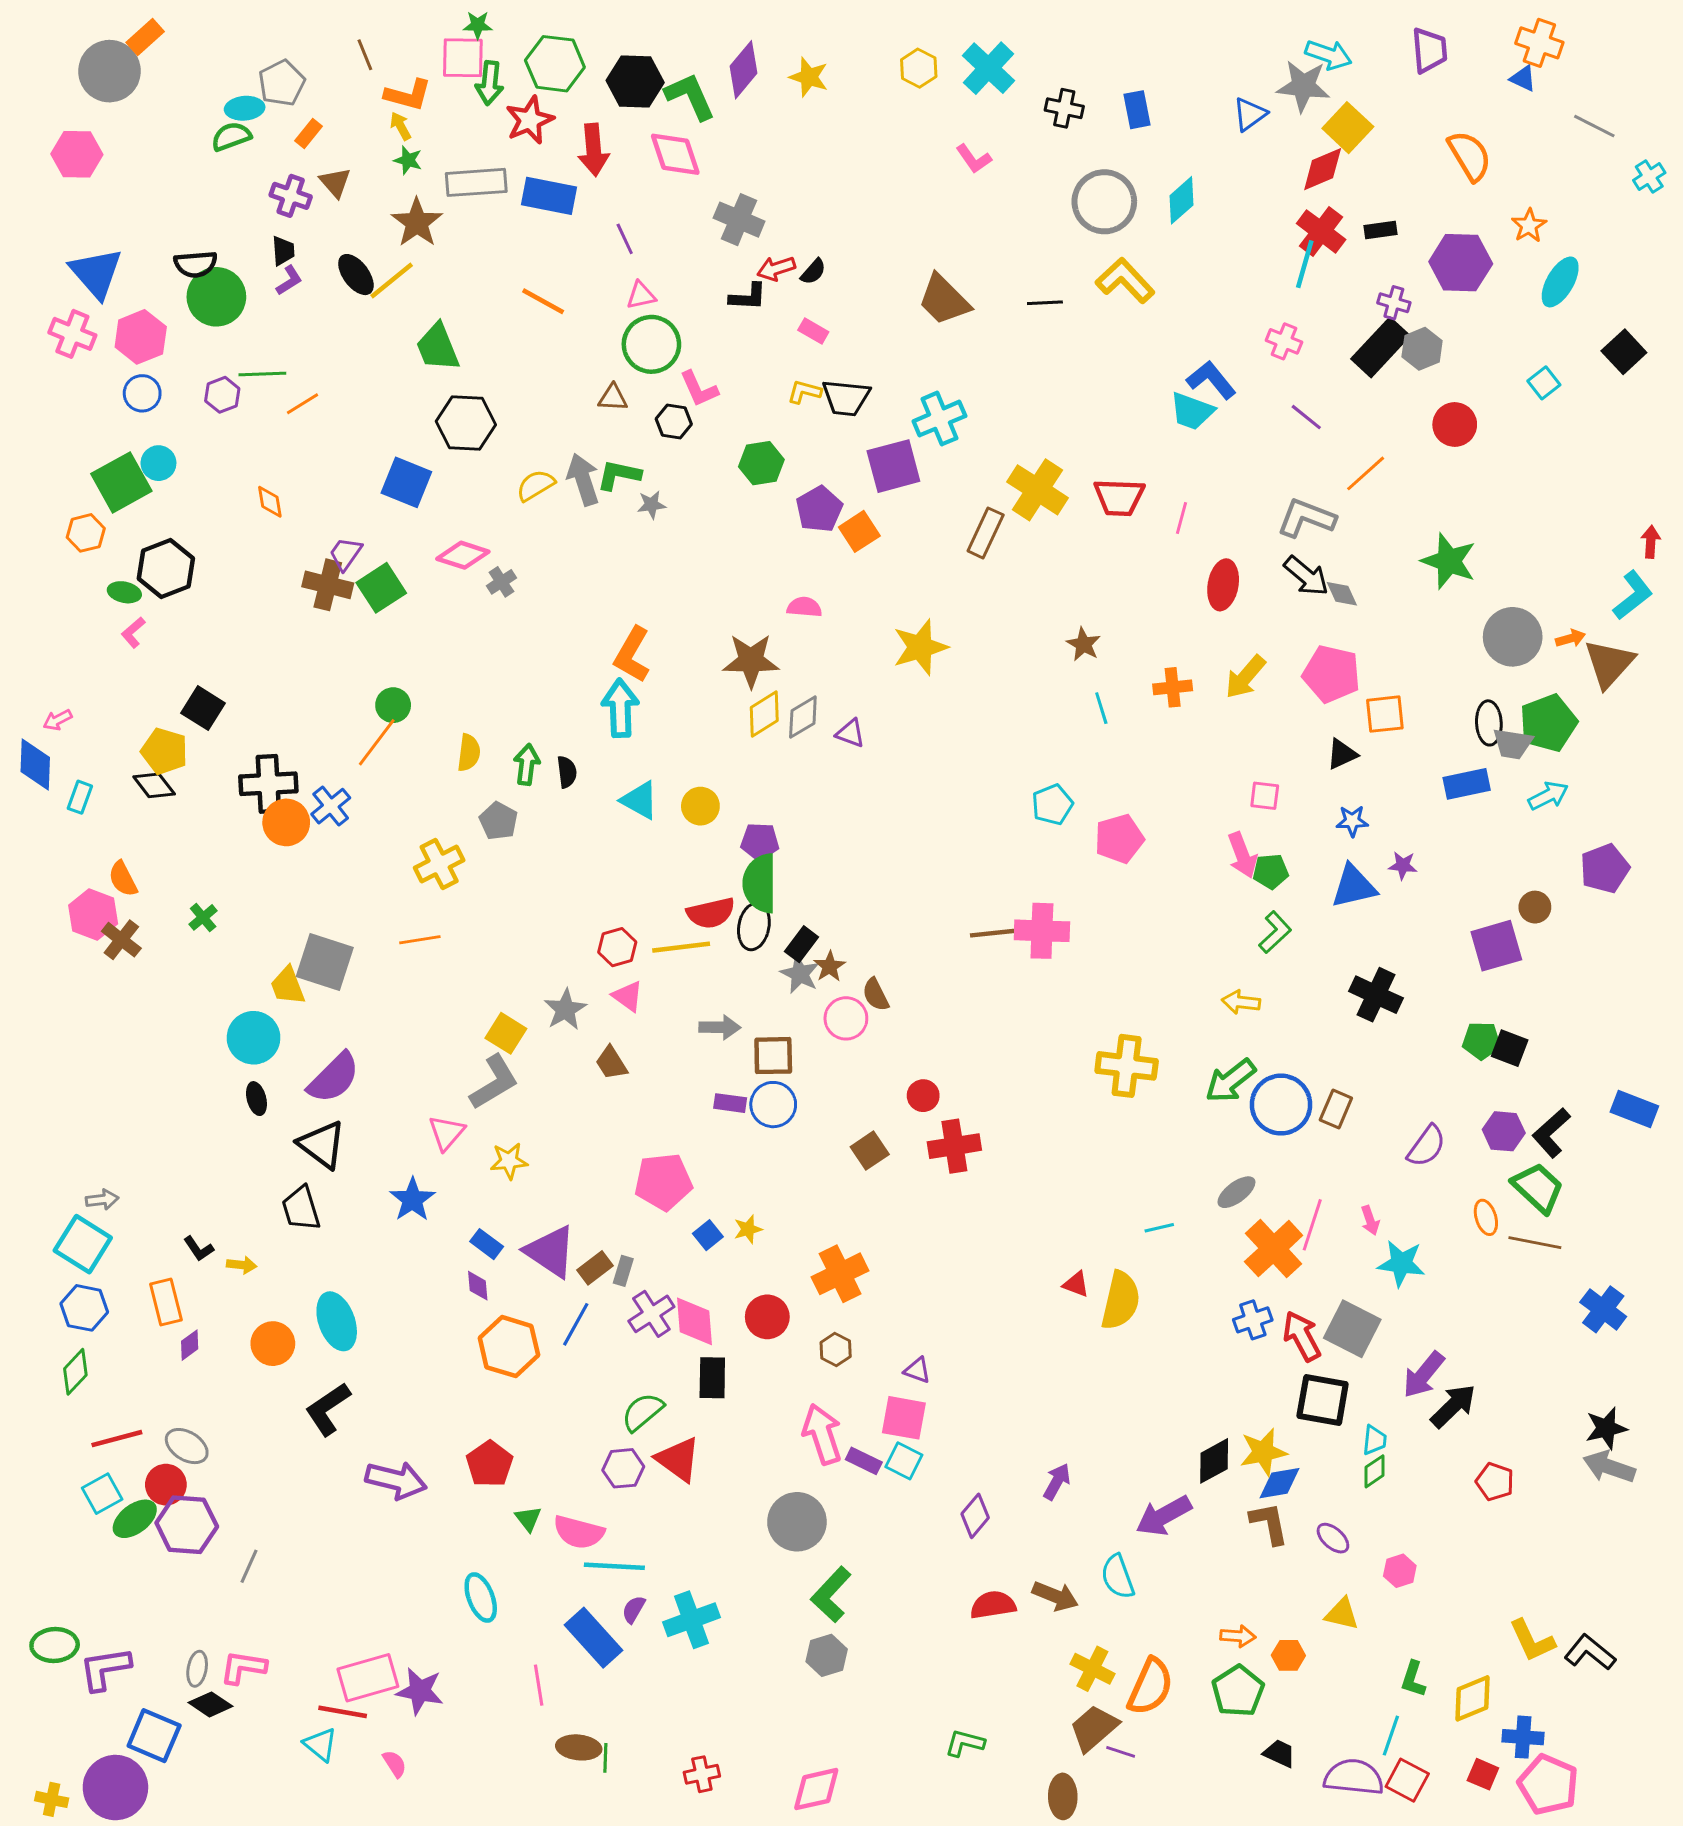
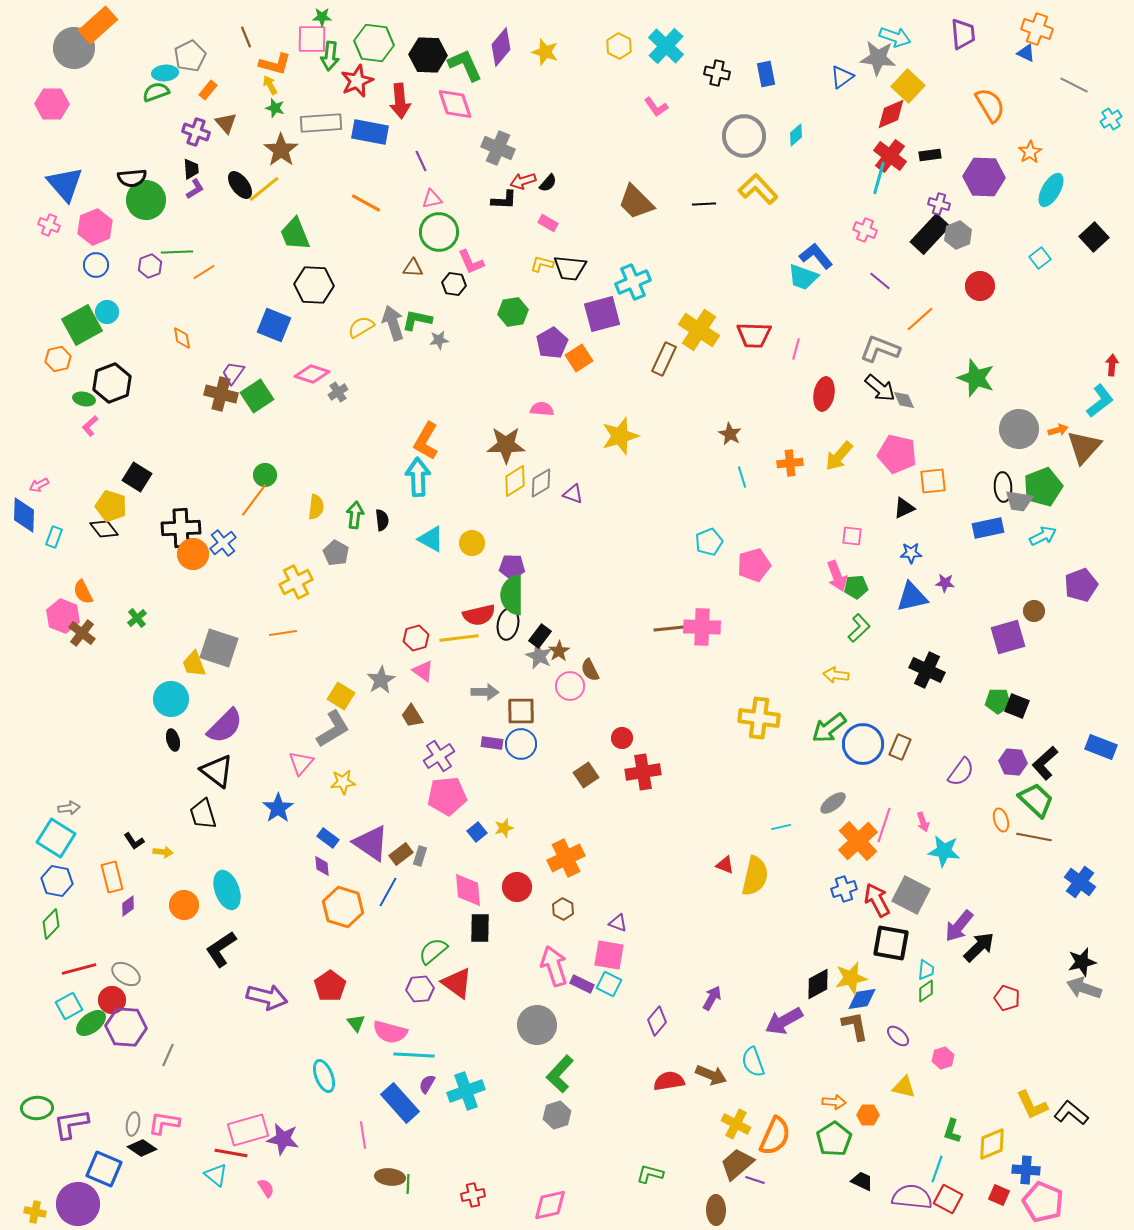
orange rectangle: (145, 37) -> (98, 25), size x1.5
cyan diamond: (1182, 200) -> (796, 135), size x0.7
pink cross: (72, 334) -> (49, 225), size x0.7
purple cross: (651, 1314) -> (439, 756), moved

